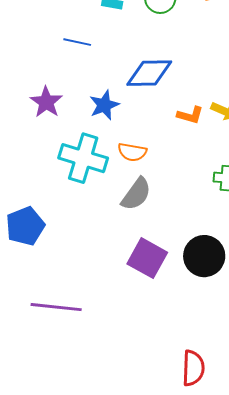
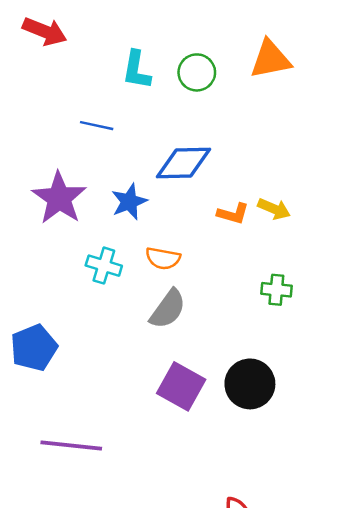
purple star: (46, 102) -> (59, 198), size x1.4
cyan cross: (83, 158) -> (104, 266), size x0.6

